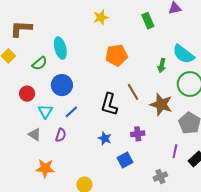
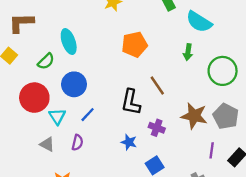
cyan semicircle: (183, 54) -> (199, 22), moved
red circle: (27, 94) -> (34, 98), size x1.6
brown star: (161, 104) -> (194, 116), moved
purple cross: (138, 134) -> (157, 128), moved, turned 32

